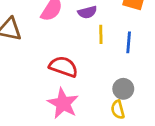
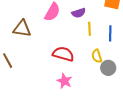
pink star: (63, 103) -> (64, 81), size x0.7
yellow semicircle: (118, 110) -> (97, 56), moved

